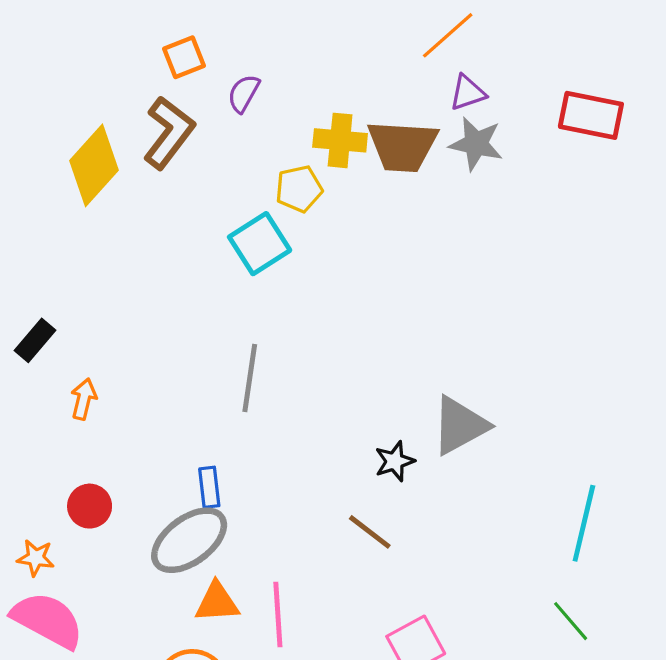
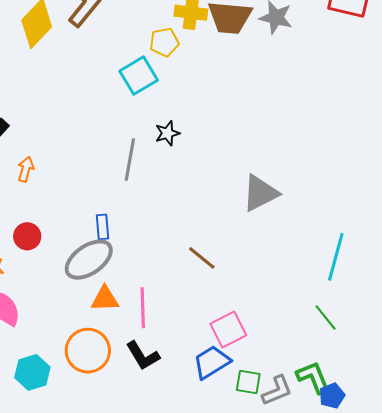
black star: (395, 461) -> (167, 133), moved

